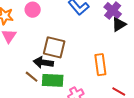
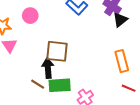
black arrow: (43, 62) -> (48, 68), turned 84
orange rectangle: (100, 65) -> (122, 61), moved

